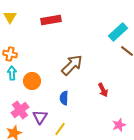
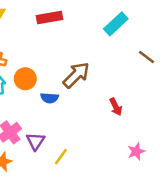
cyan rectangle: (118, 32) -> (116, 24), moved
orange circle: (32, 81) -> (25, 79), moved
blue semicircle: (64, 98) -> (49, 98), moved, turned -88

